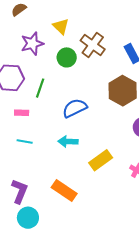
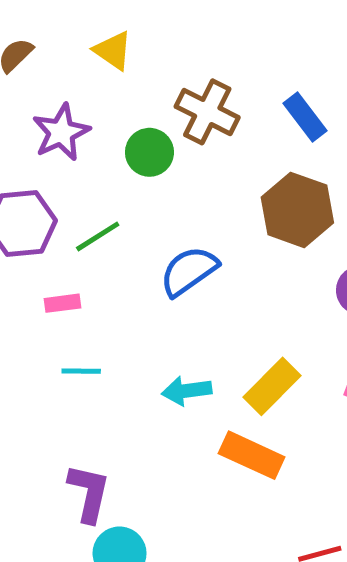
yellow triangle: (61, 26) -> (113, 51), moved
green line: (40, 88) -> (98, 236), turned 48
cyan arrow: (68, 141) -> (187, 391), moved
orange rectangle: (64, 190) -> (252, 455), moved

